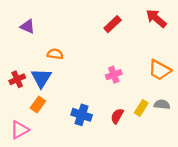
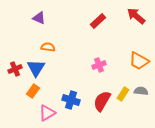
purple triangle: (28, 26) -> (39, 18), moved
red semicircle: (117, 116) -> (102, 101), size x1.5
pink triangle: (20, 130) -> (47, 113), moved

